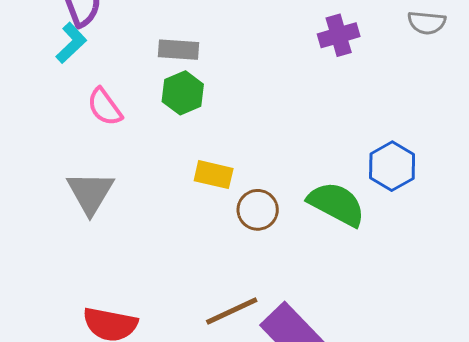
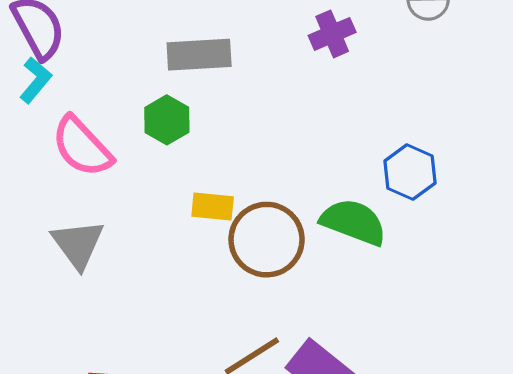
gray rectangle: (178, 50) -> (199, 55), moved, size x1.4
pink semicircle: (105, 107) -> (82, 147), size x1.5
brown circle: (258, 210) -> (267, 240), size x1.6

